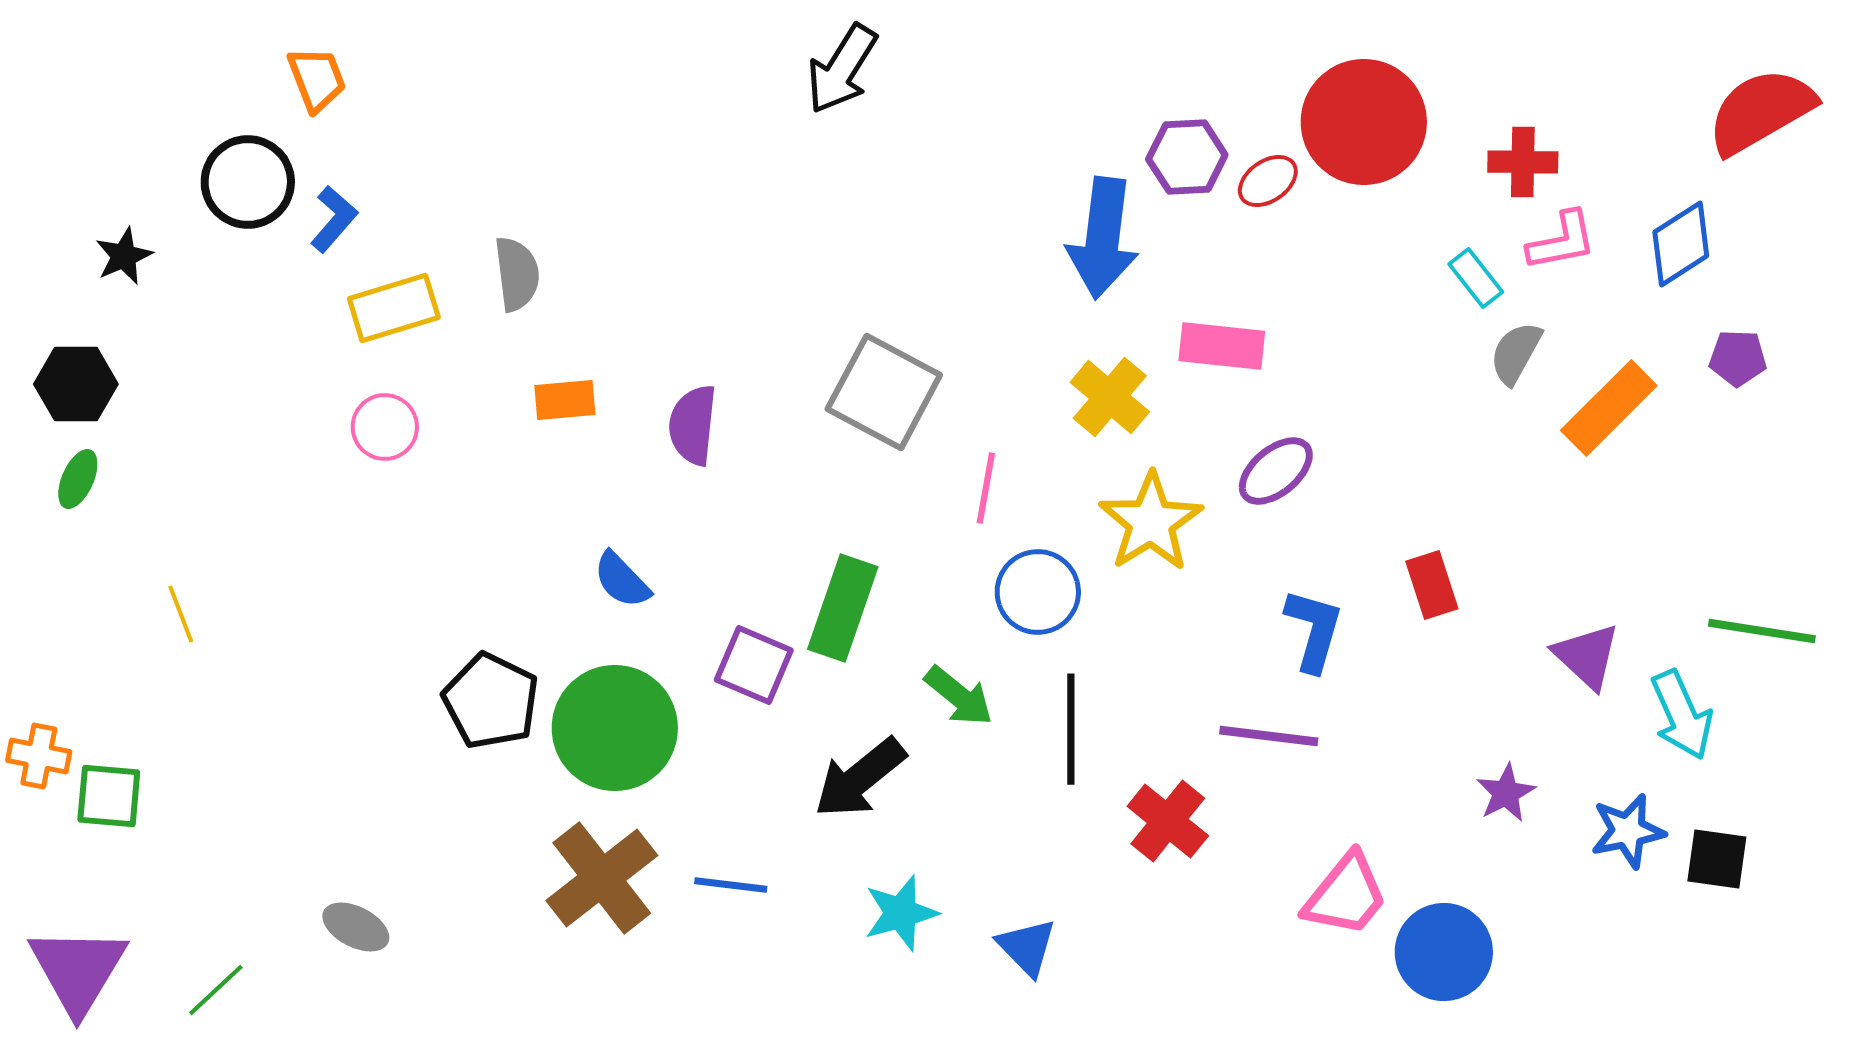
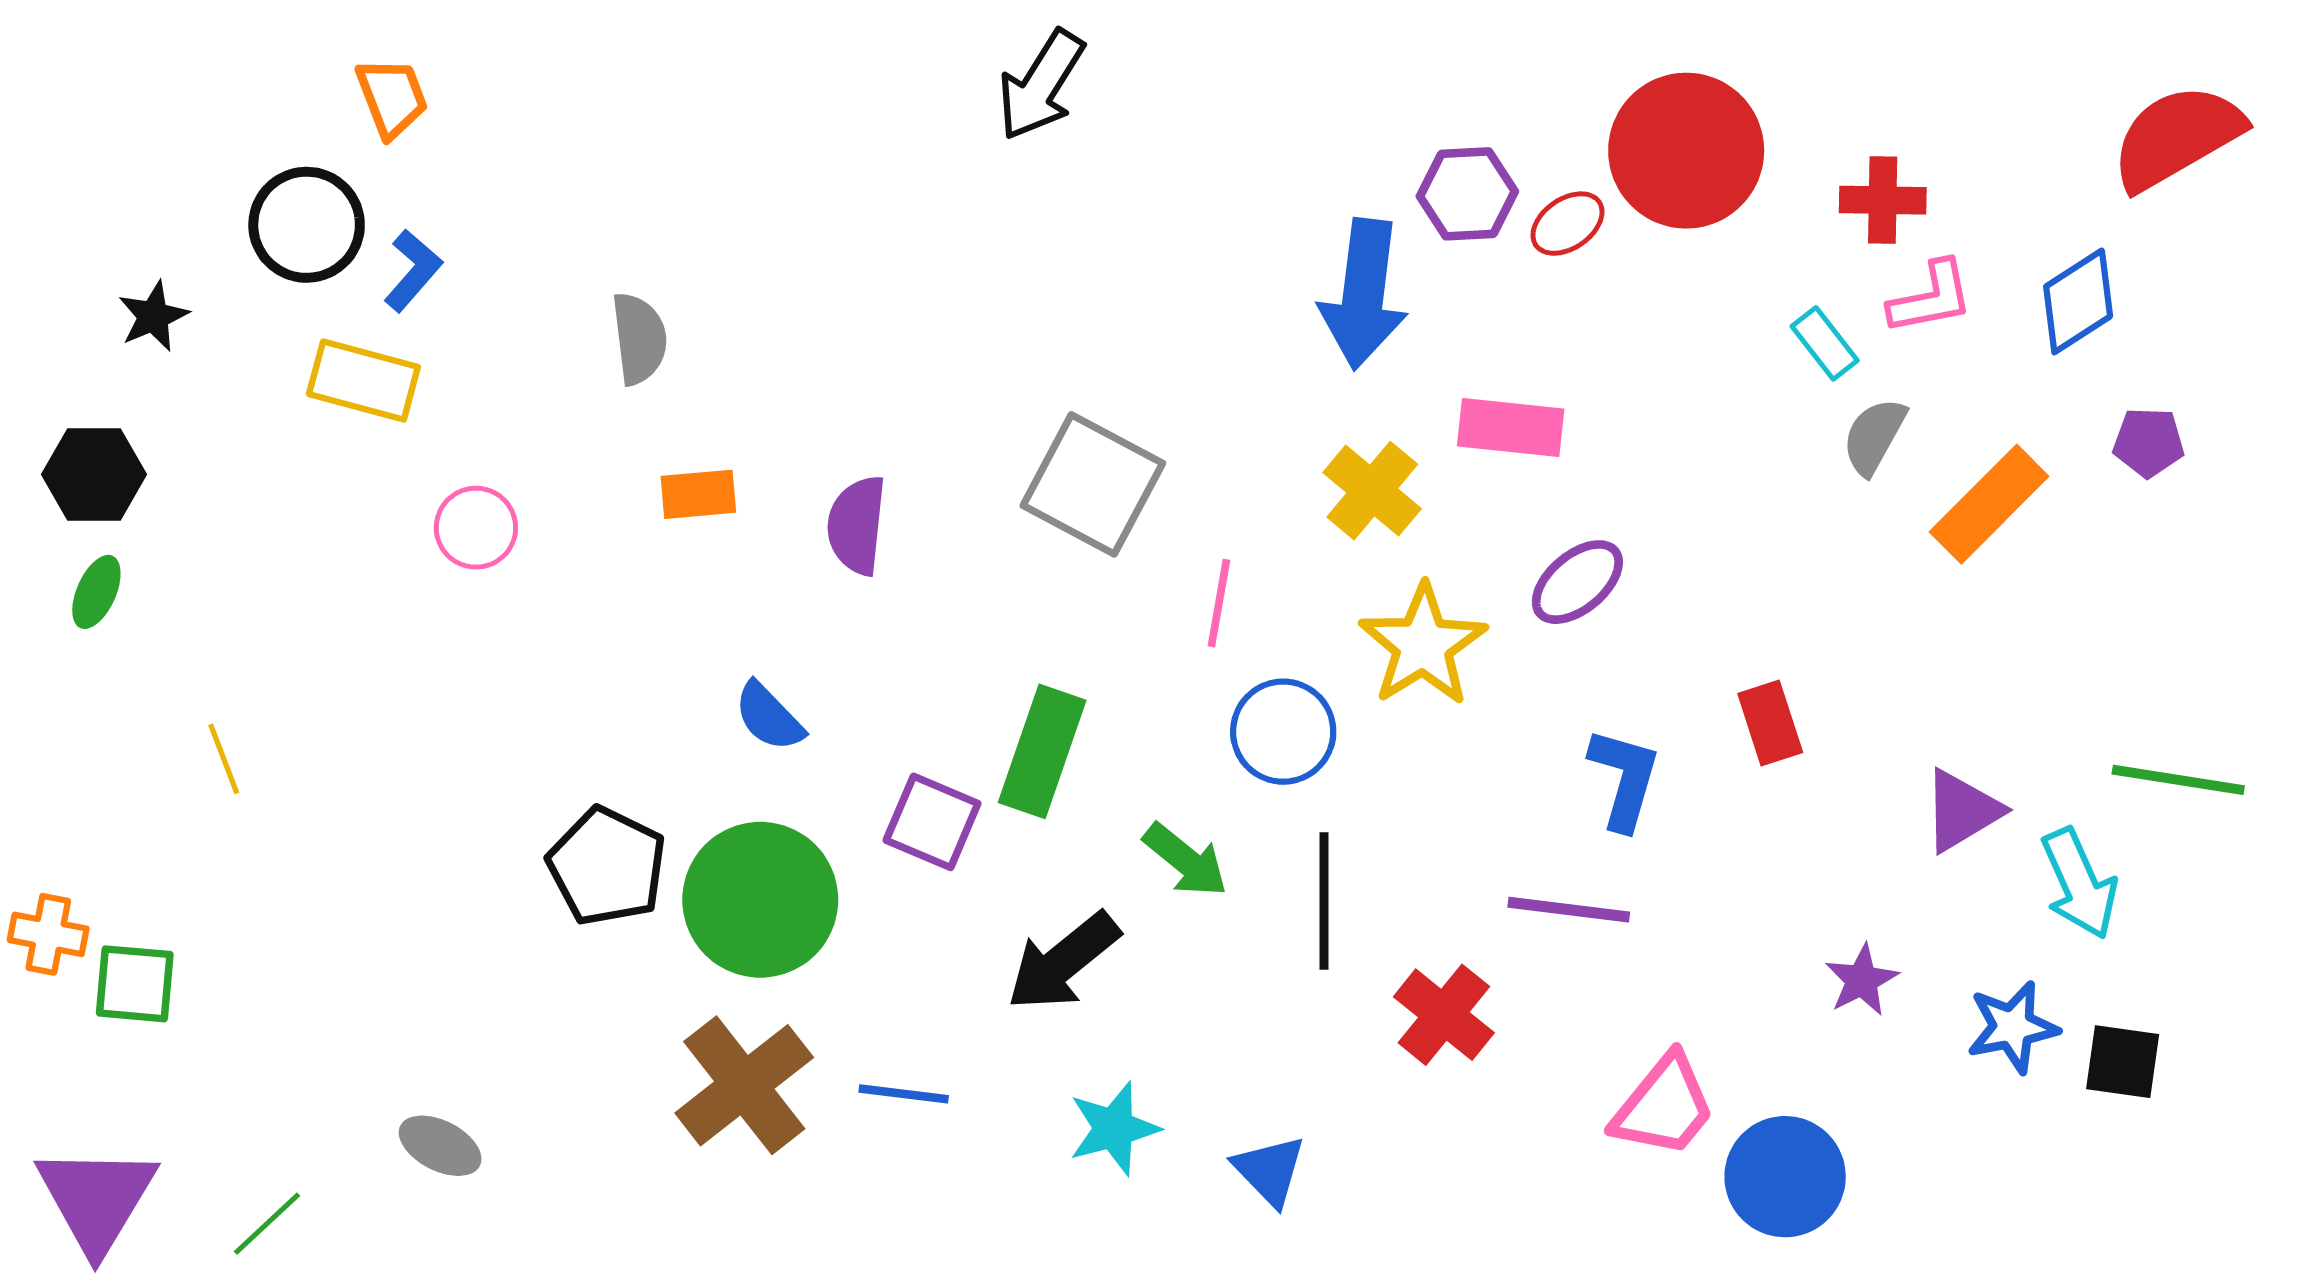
yellow rectangle: (394, 308) -> (363, 381), moved, turned 32
purple triangle: (1587, 656) -> (1962, 811), turned 46

